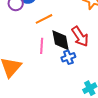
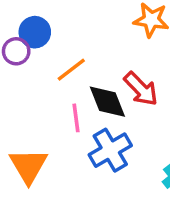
blue cross: (68, 57) -> (110, 150), moved, size x1.6

